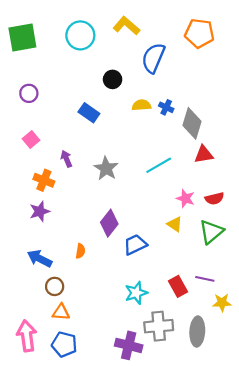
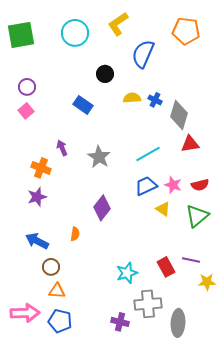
yellow L-shape: (126, 26) -> (118, 24), turned -75
pink square: (31, 139) -> (26, 111), moved
blue trapezoid: (135, 245) -> (146, 186), moved
gray ellipse: (197, 331) -> (178, 323), moved
pink arrow: (27, 336) -> (25, 313), turned 96
purple cross: (129, 345) -> (120, 322), size x0.7

